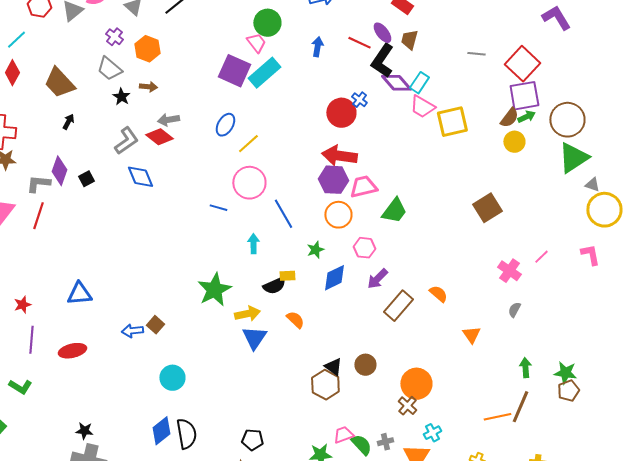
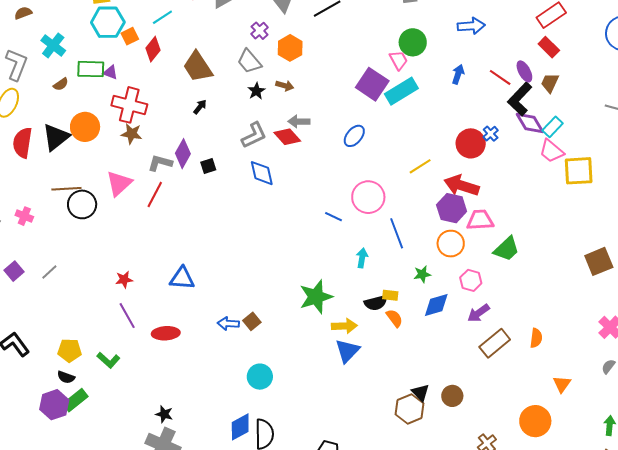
yellow line: (248, 144) -> (420, 166), moved
orange semicircle: (438, 294) -> (536, 338), turned 48
orange semicircle: (295, 320) -> (394, 318), moved
purple line: (31, 340) -> (127, 316), turned -44
orange circle: (416, 384) -> (535, 421), moved

